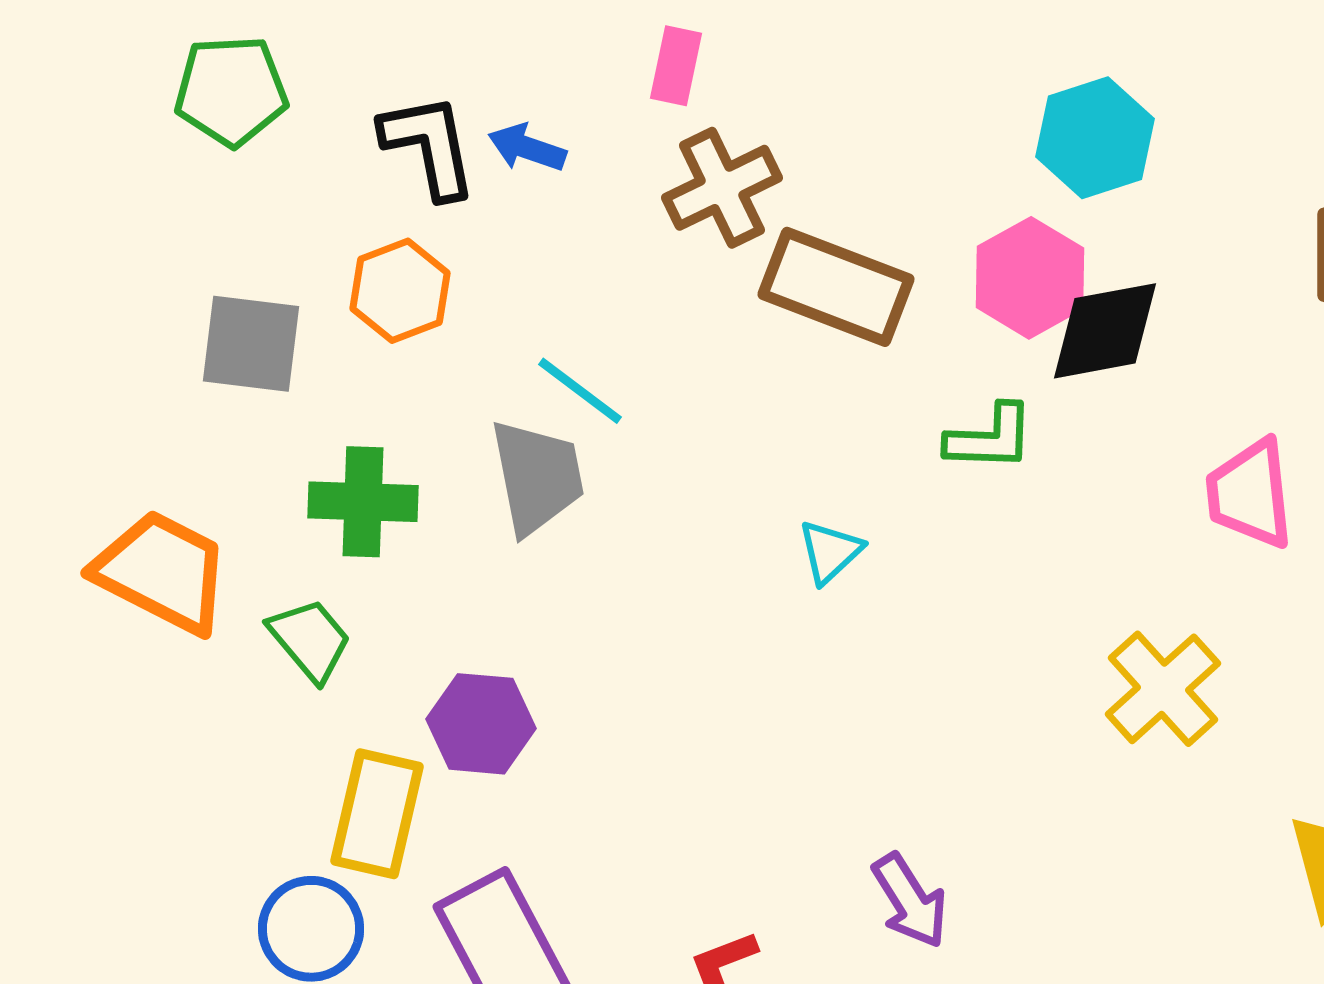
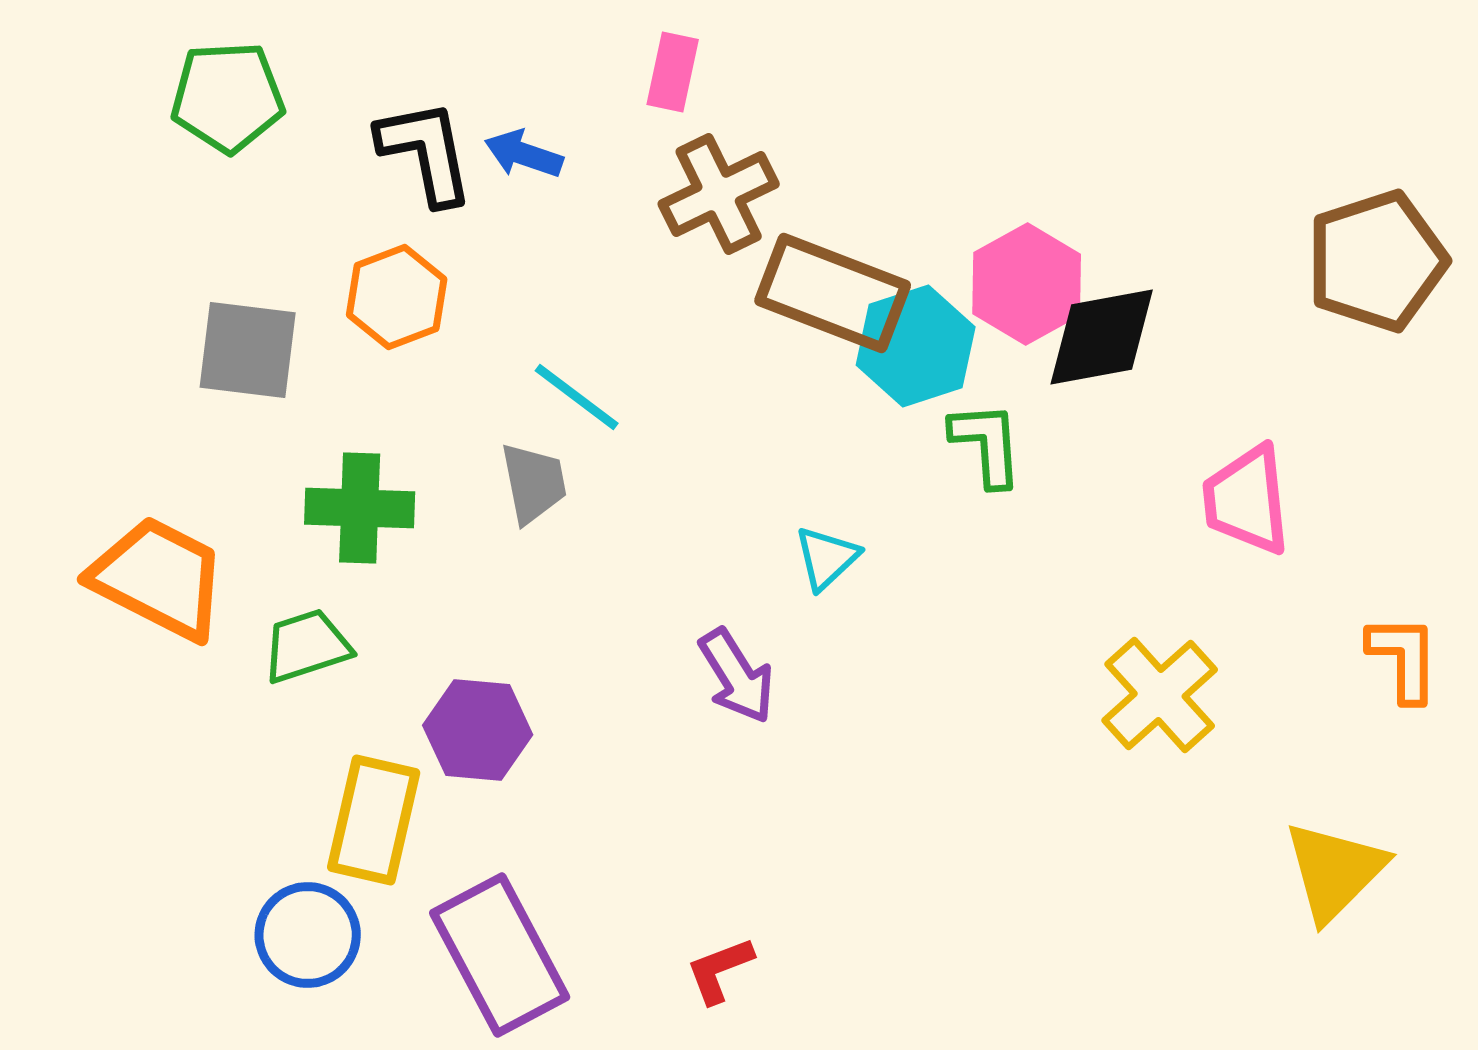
cyan hexagon: (1095, 138) -> (916, 346), moved
green L-shape: (990, 438) -> (987, 444), turned -96
gray trapezoid: (537, 477) -> (534, 483), size x0.7
green trapezoid: (310, 640) -> (307, 646), turned -68
purple arrow: (910, 901) -> (737, 676), moved

